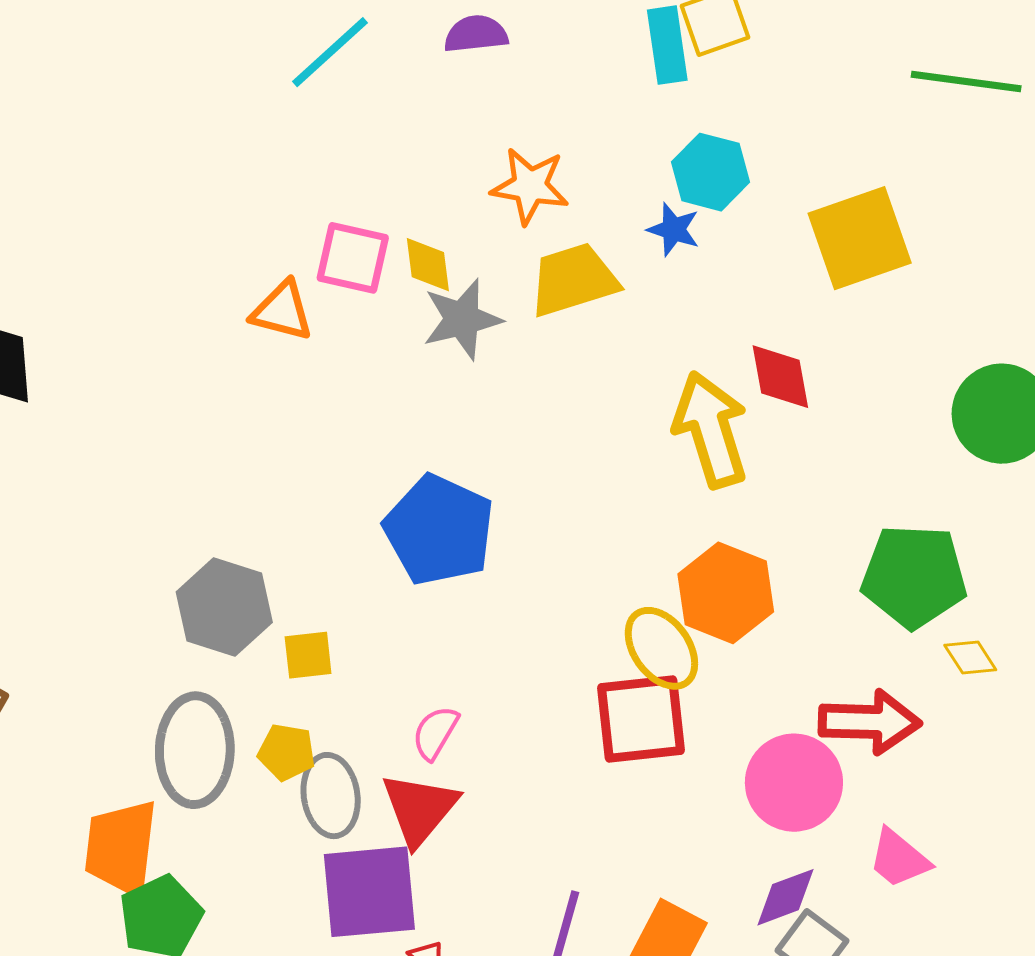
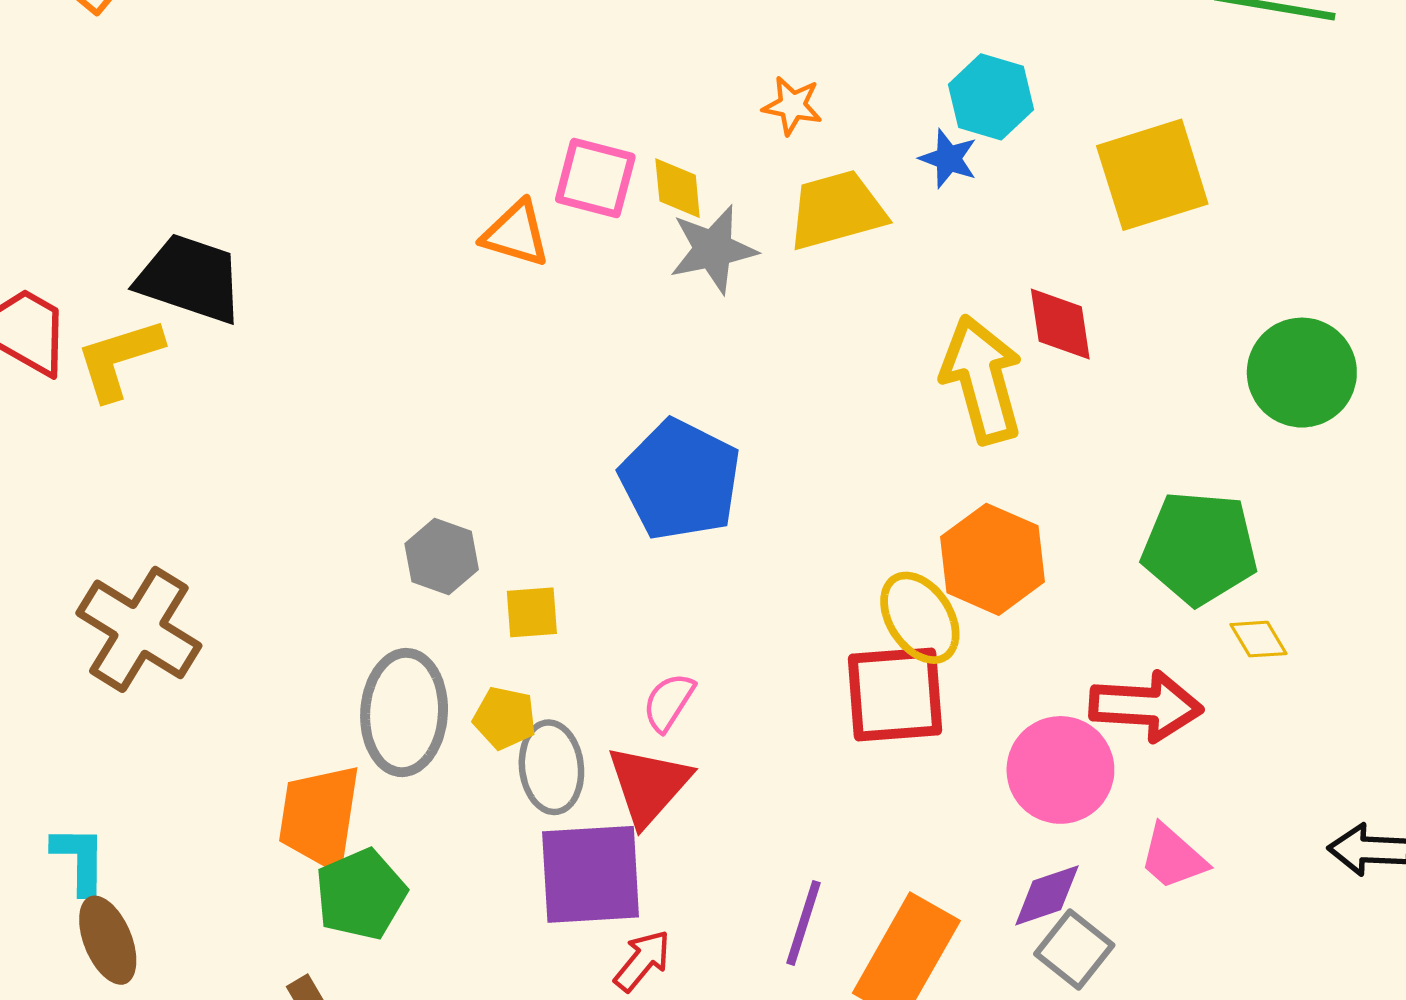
orange star: (530, 186) -> (792, 106), size x0.7
gray hexagon: (224, 607) -> (442, 557), size x0.7

